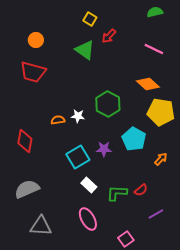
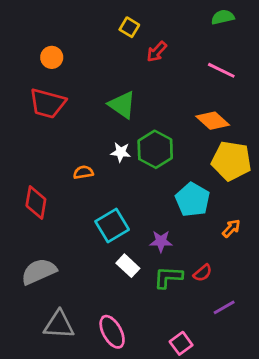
green triangle: (85, 50) -> (122, 105), moved
white star: (78, 116) -> (121, 152), moved
purple star: (104, 149) -> (161, 241), moved
pink ellipse: (88, 219) -> (112, 332), moved

